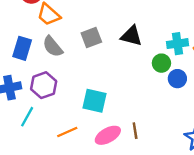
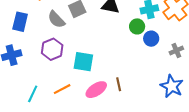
gray semicircle: (53, 47) -> (56, 19), moved
purple hexagon: (44, 85) -> (52, 49), moved
cyan line: (27, 117) -> (33, 94), moved

